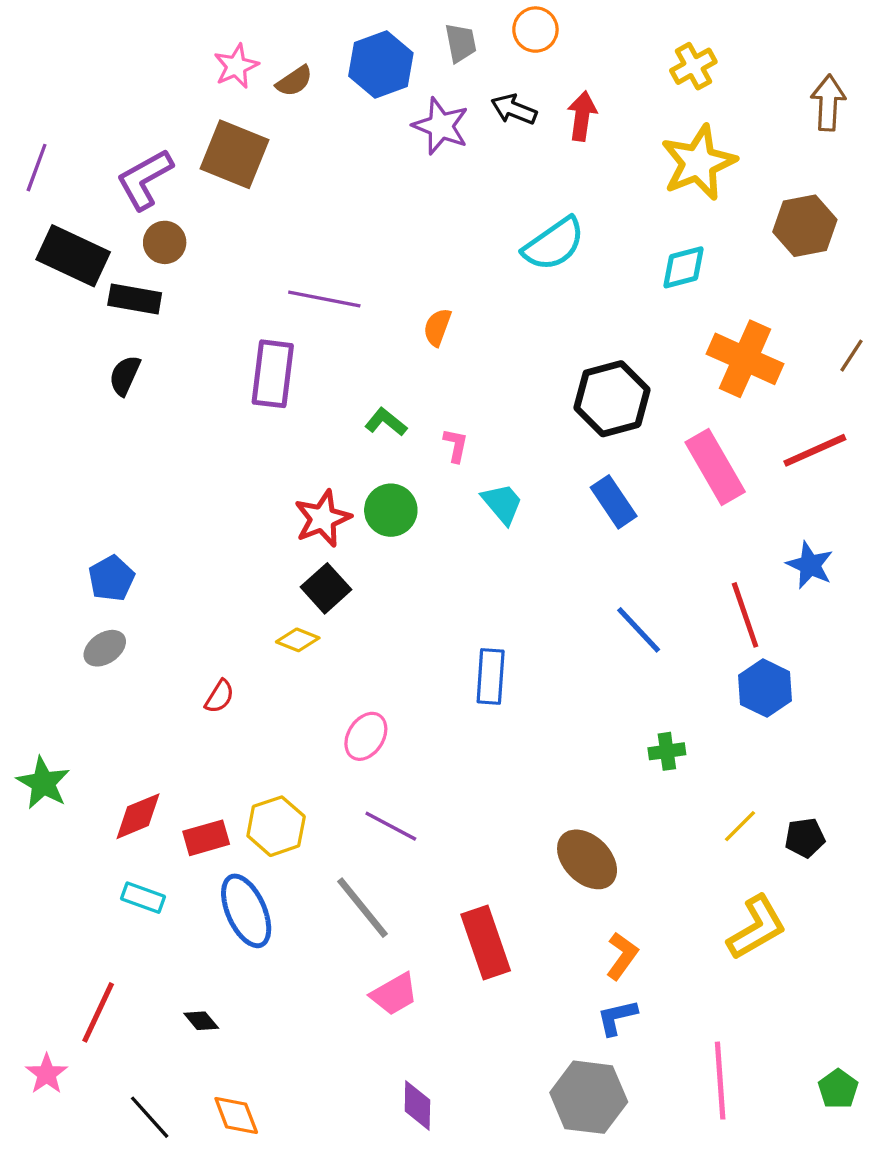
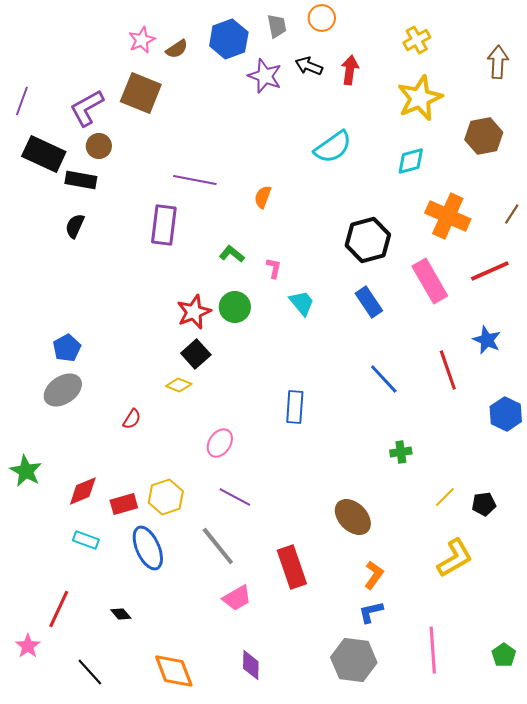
gray ellipse: (105, 648) -> (63, 390), size x1.5
blue hexagon: (765, 688) -> (506, 414), moved
orange diamond: (236, 1115) -> (174, 671), moved, size x1.4

